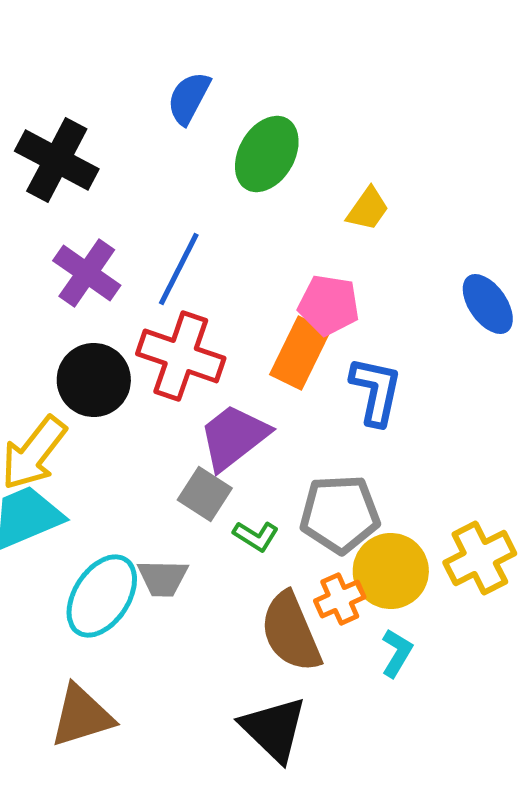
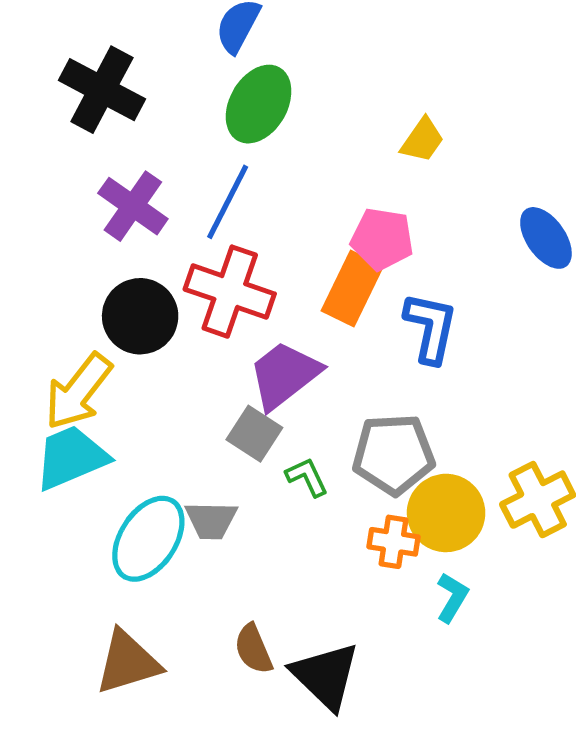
green ellipse: (267, 154) -> (259, 104), moved
green L-shape: (256, 536) -> (307, 477), turned -147
orange cross: (340, 599) -> (394, 542), turned 33
brown semicircle: (291, 632) -> (253, 649), moved, size x0.6

